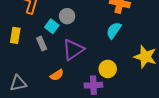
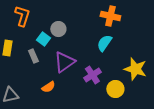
yellow circle: (108, 69) -> (115, 89), moved
purple cross: (93, 85) -> (92, 75), moved, turned -30

